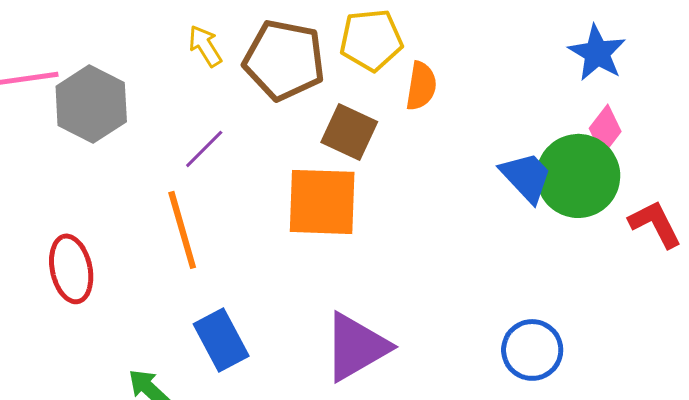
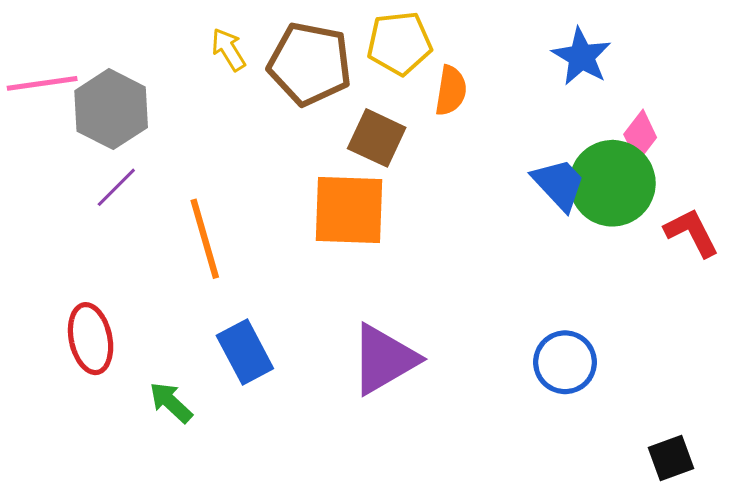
blue star: (597, 53) -> (581, 57), moved
purple line: (204, 149) -> (116, 187), moved
red ellipse: (71, 269) -> (91, 339), moved

